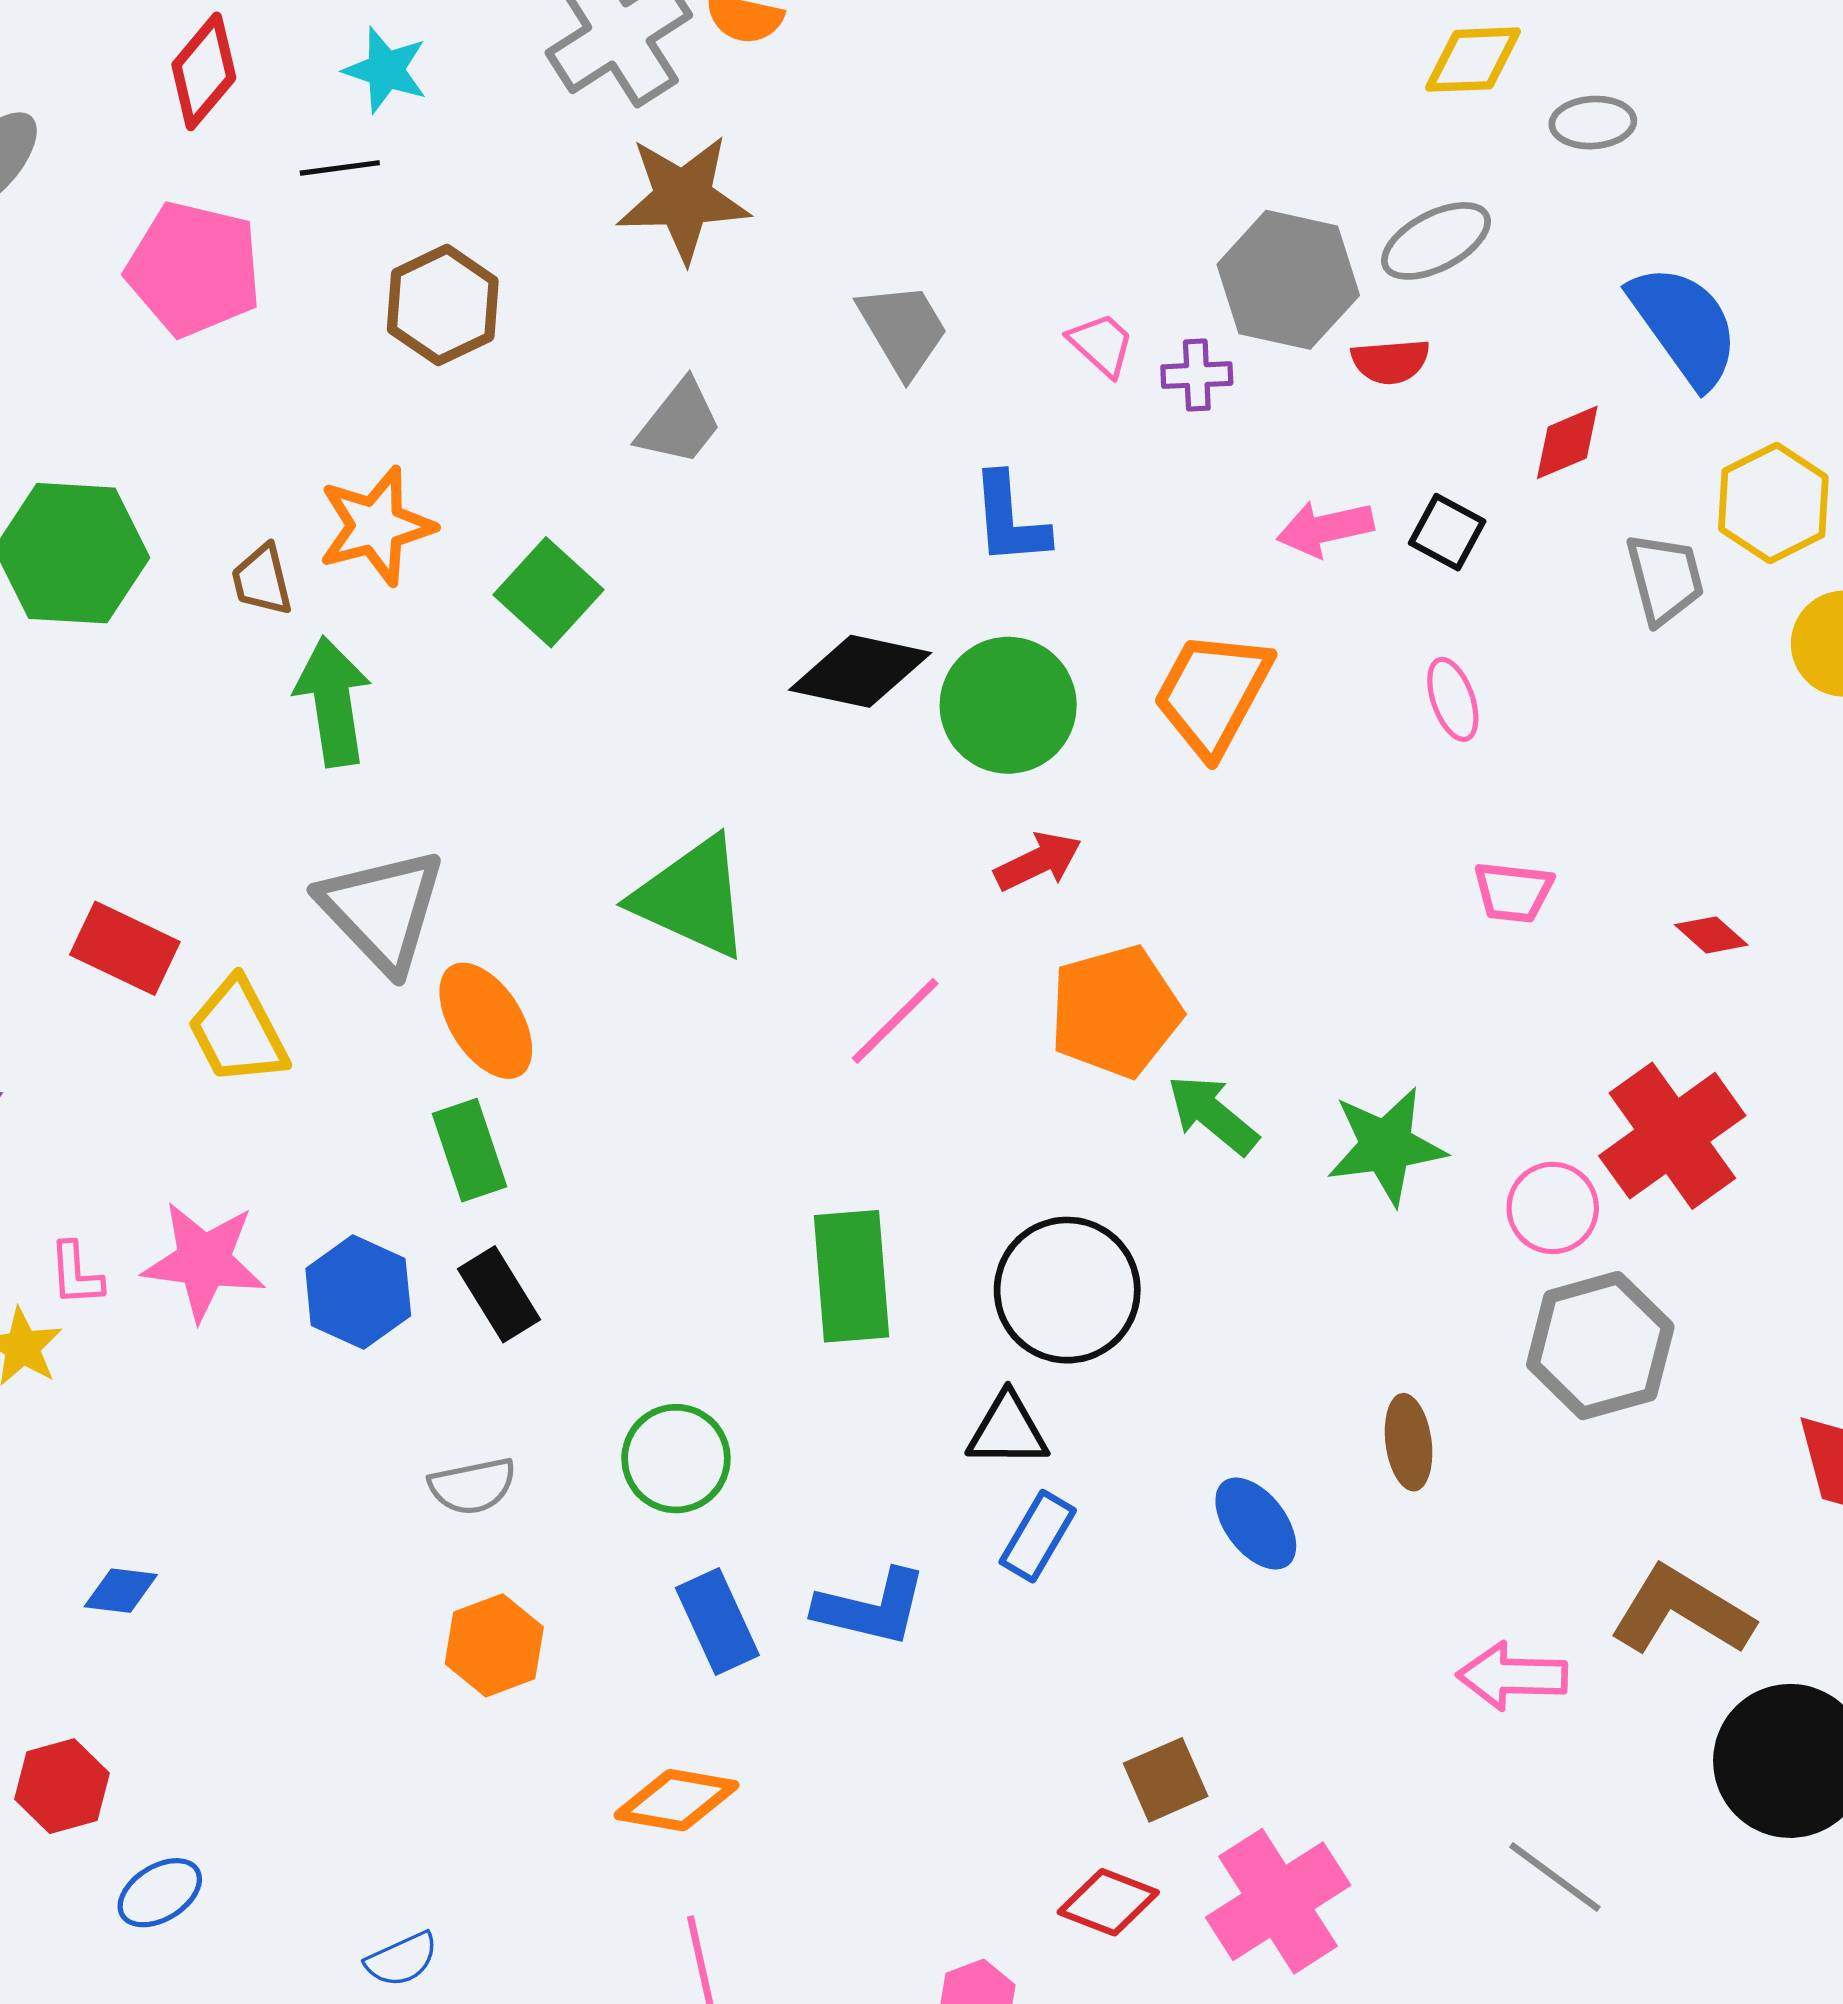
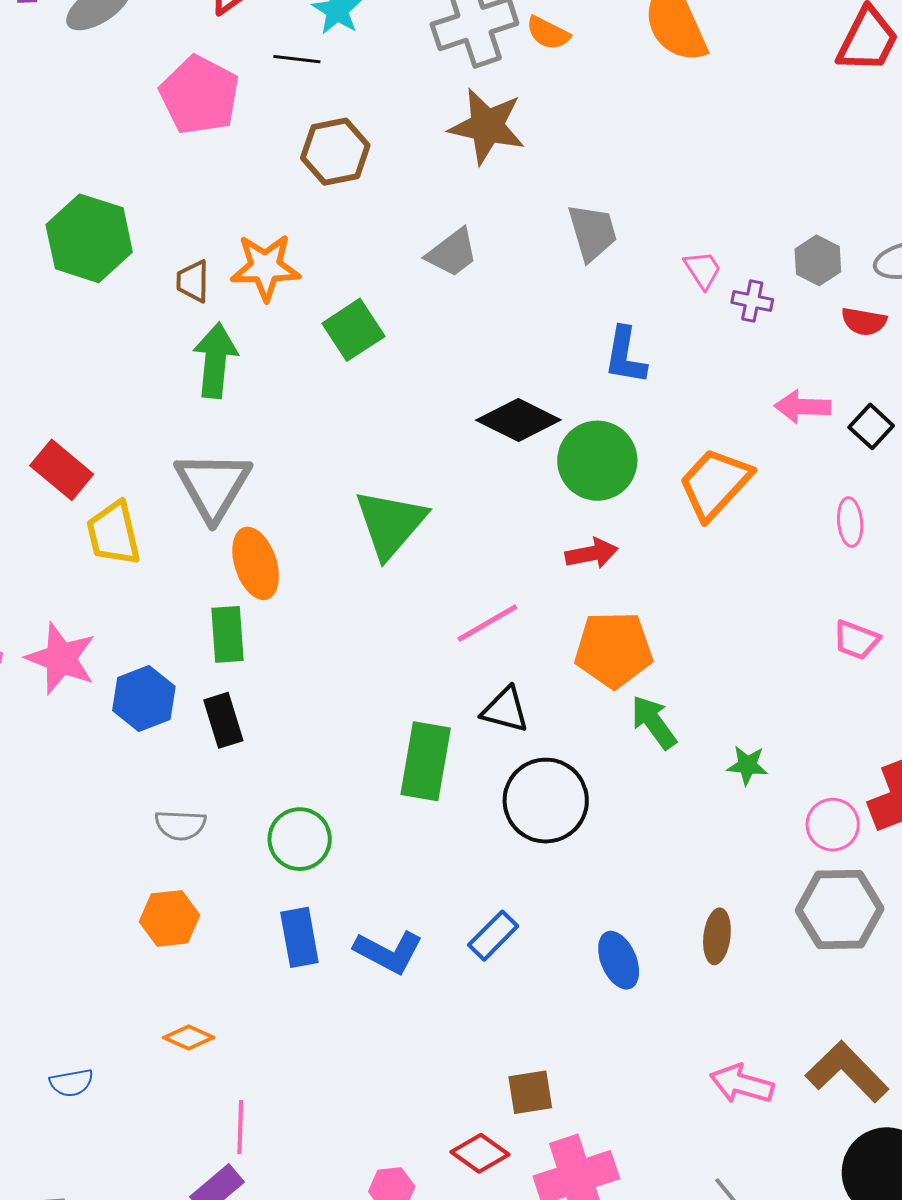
gray hexagon: (1288, 280) -> (818, 260), size x0.6
green triangle: (692, 897) -> (390, 524), turned 32
green star: (1386, 1146) -> (747, 765), size x0.6
black triangle: (1008, 1430) -> (505, 710), moved
orange diamond: (677, 1800) -> (189, 1037), moved, size x0.7

